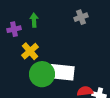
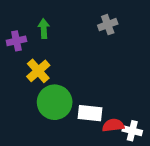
white rectangle: (62, 72) -> (90, 113), moved, size x0.7

